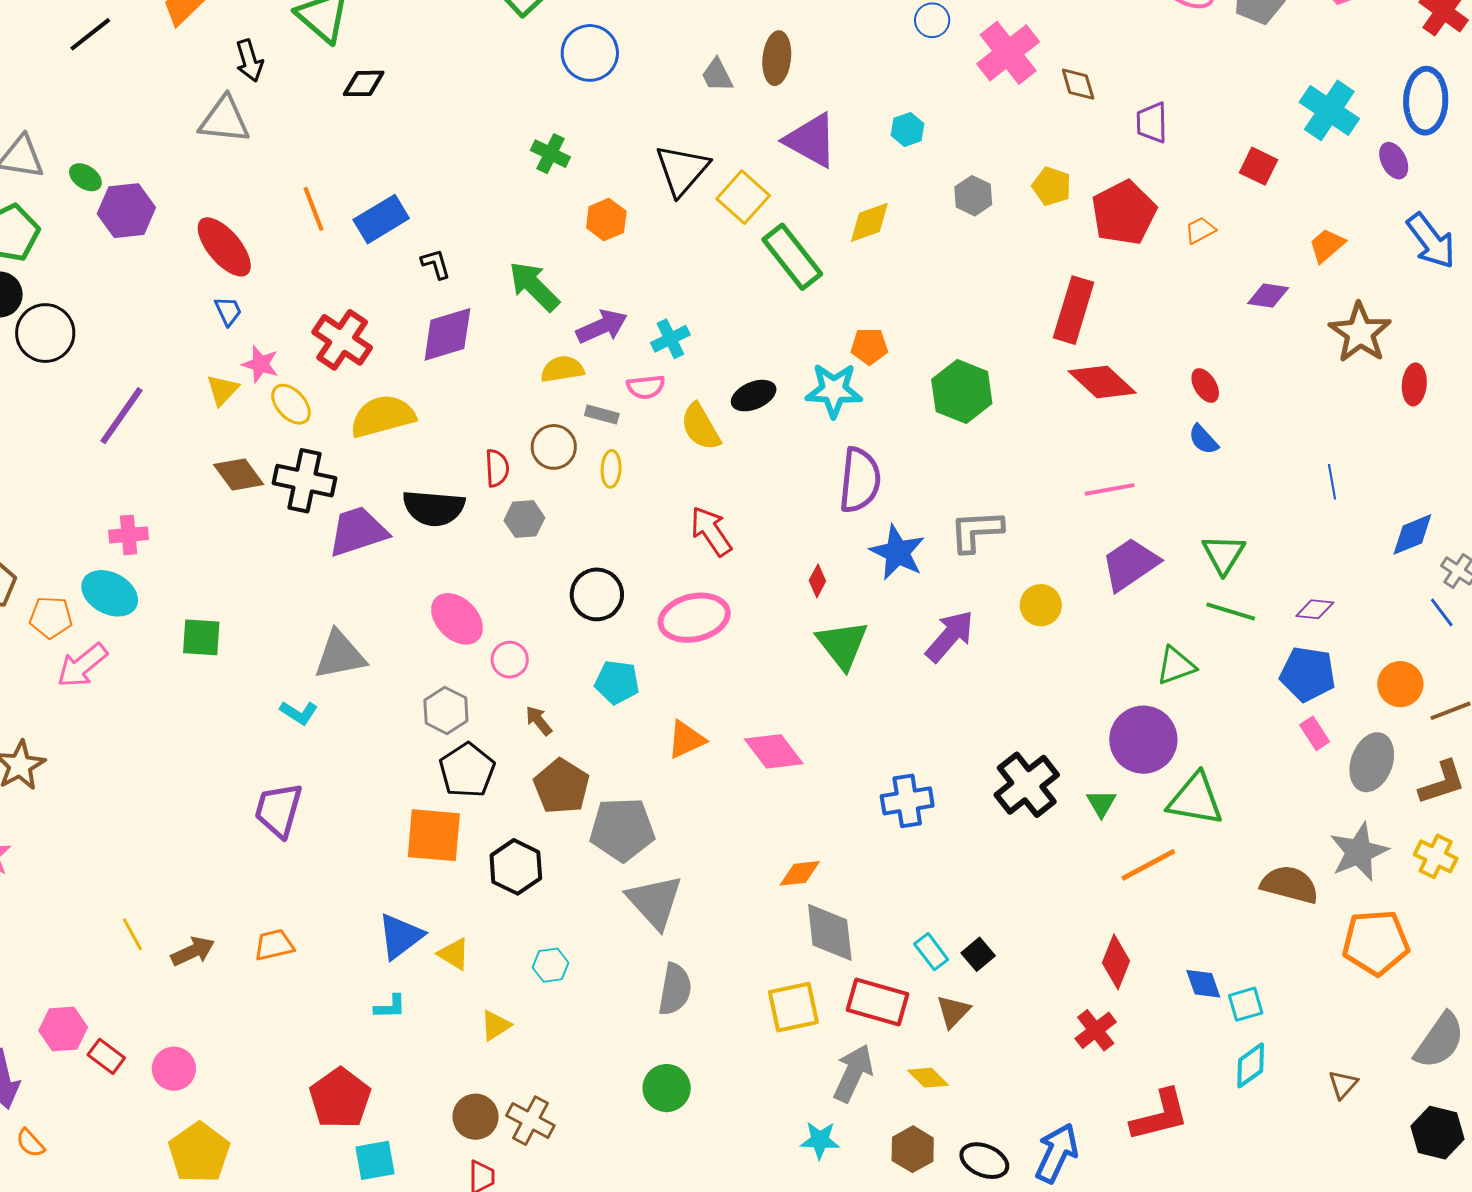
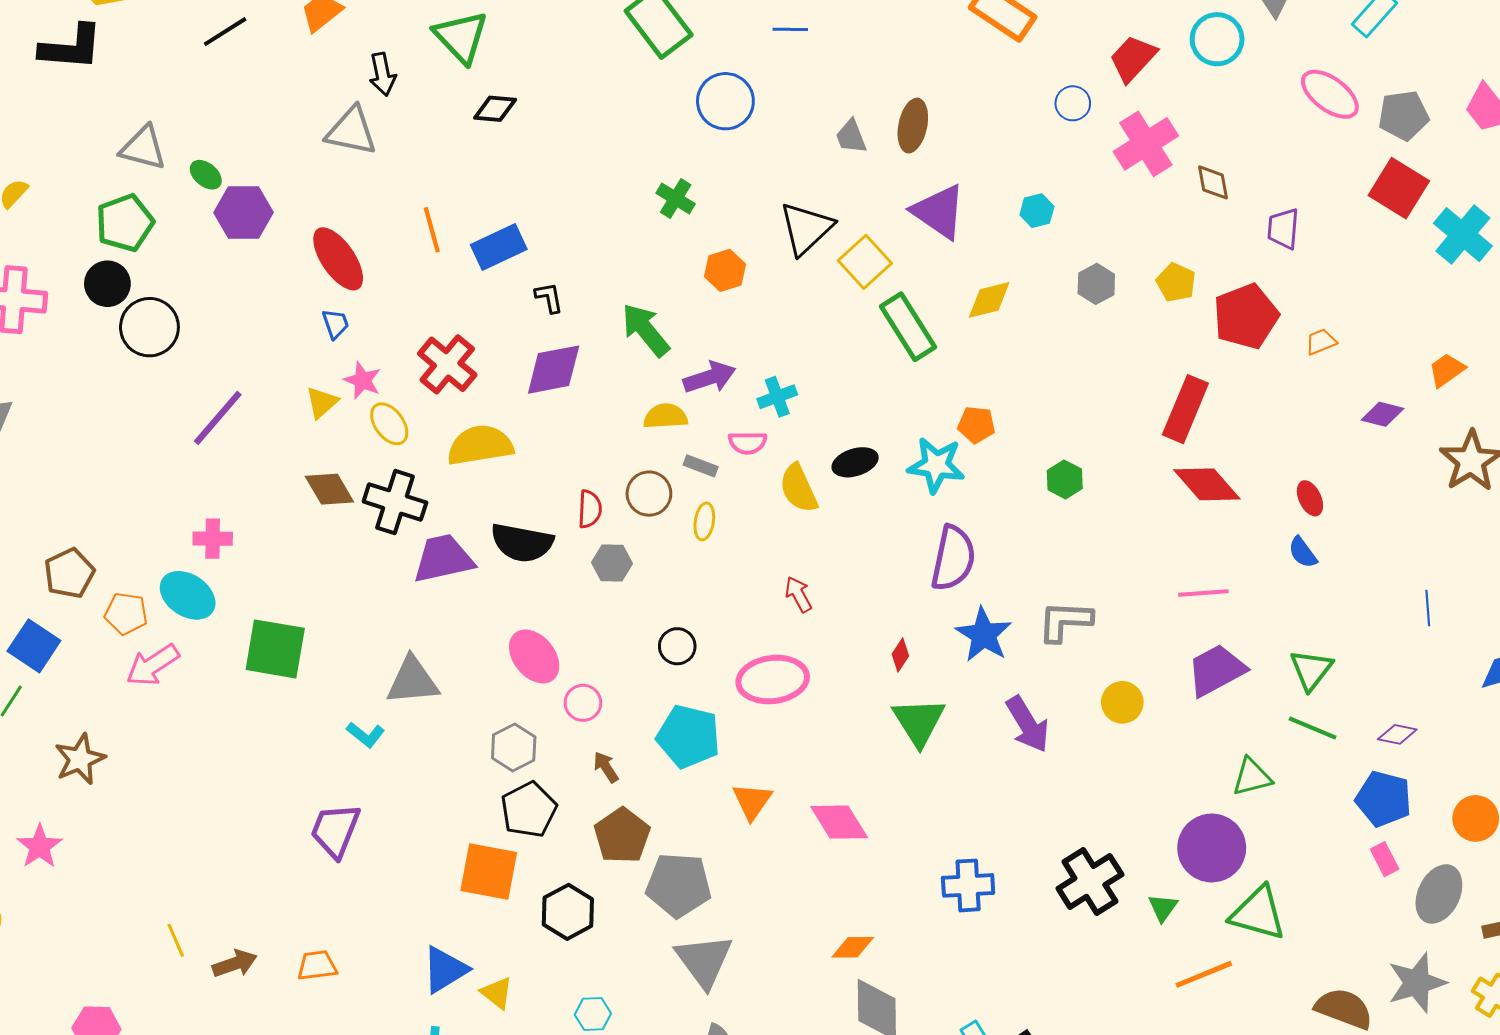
red square: (1258, 166) -> (1399, 188), moved, size x1.5
green hexagon: (962, 391) -> (1065, 479), size x0.6
red arrow: (711, 531) -> (798, 594), size x0.7
black circle: (597, 594) -> (677, 646), size x0.7
purple arrow: (950, 636) -> (1028, 724), turned 102
green square: (201, 637) -> (275, 649), size x1.5
cyan pentagon: (617, 682) -> (688, 736), size x1.4
orange triangle: (686, 739) -> (752, 801), turned -36

